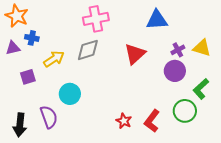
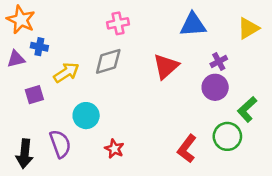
pink cross: (96, 19) -> (118, 23), size x0.7
yellow triangle: (202, 48) -> (248, 28), moved, turned -48
red star: (124, 121) -> (114, 149), moved

